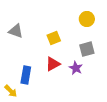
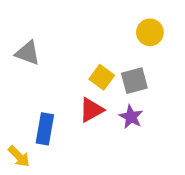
yellow square: (54, 38) -> (102, 77), moved, turned -32
gray square: (87, 49) -> (134, 81), moved

